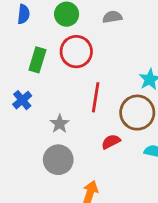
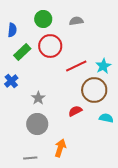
blue semicircle: (24, 14) -> (12, 30), moved
green rectangle: (37, 60) -> (22, 52), turned 30
red line: (96, 97) -> (76, 66), moved, turned 55

